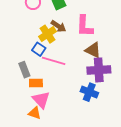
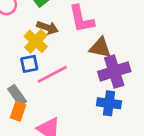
blue square: (39, 49) -> (29, 64), turned -32
pink line: (54, 61) -> (52, 74), turned -30
orange rectangle: (36, 83) -> (18, 111), moved, turned -56

